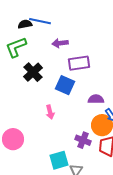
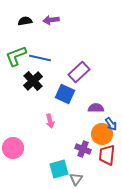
blue line: (40, 21) -> (40, 58), moved
black semicircle: (25, 24) -> (25, 21), moved
purple arrow: (60, 43) -> (51, 20), moved
purple rectangle: (79, 63) -> (79, 72), turned -35

